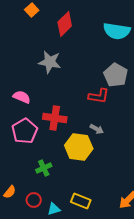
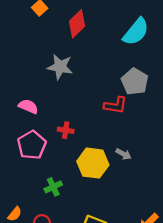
cyan semicircle: (117, 31) -> (136, 32), turned -60
red cross: (55, 118) -> (66, 130), size x0.6
gray arrow: (97, 129) -> (123, 154), moved

